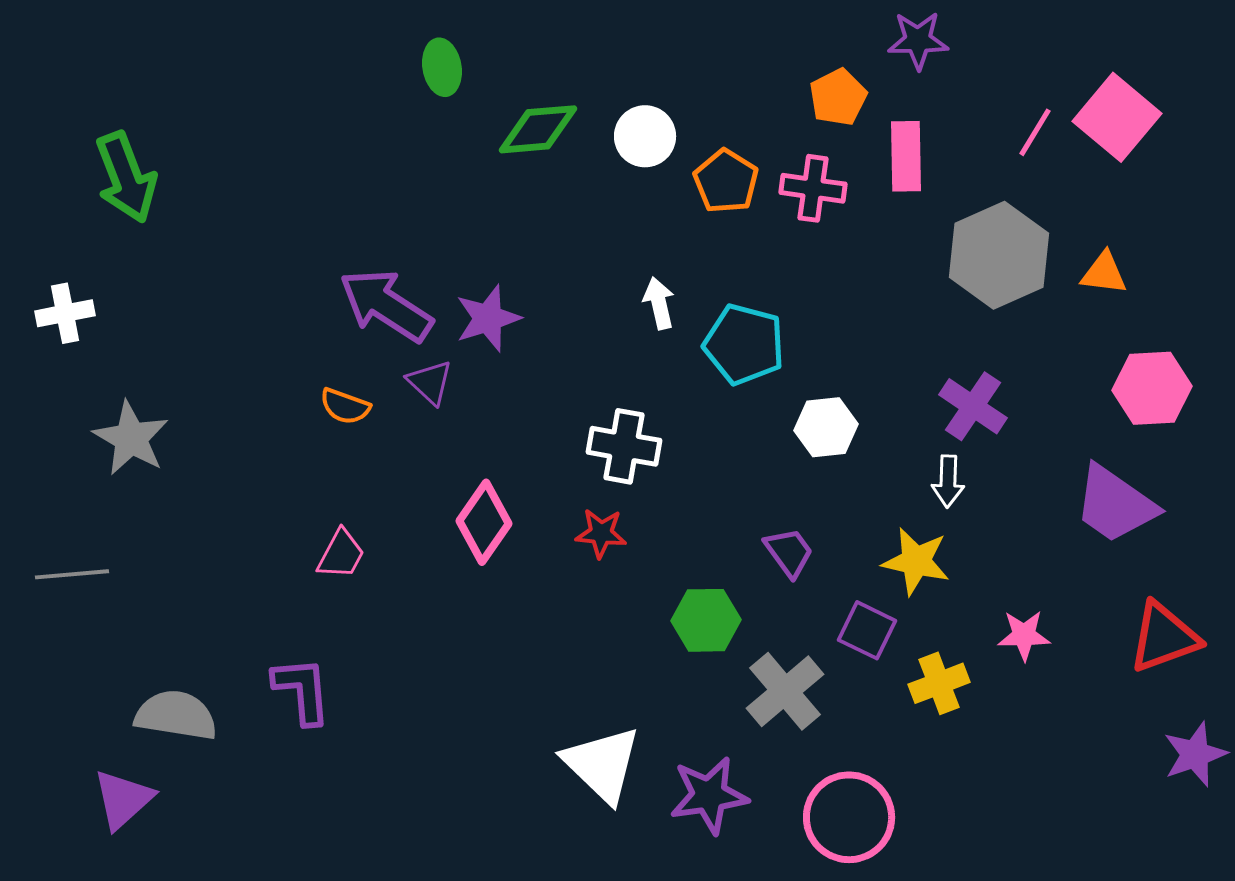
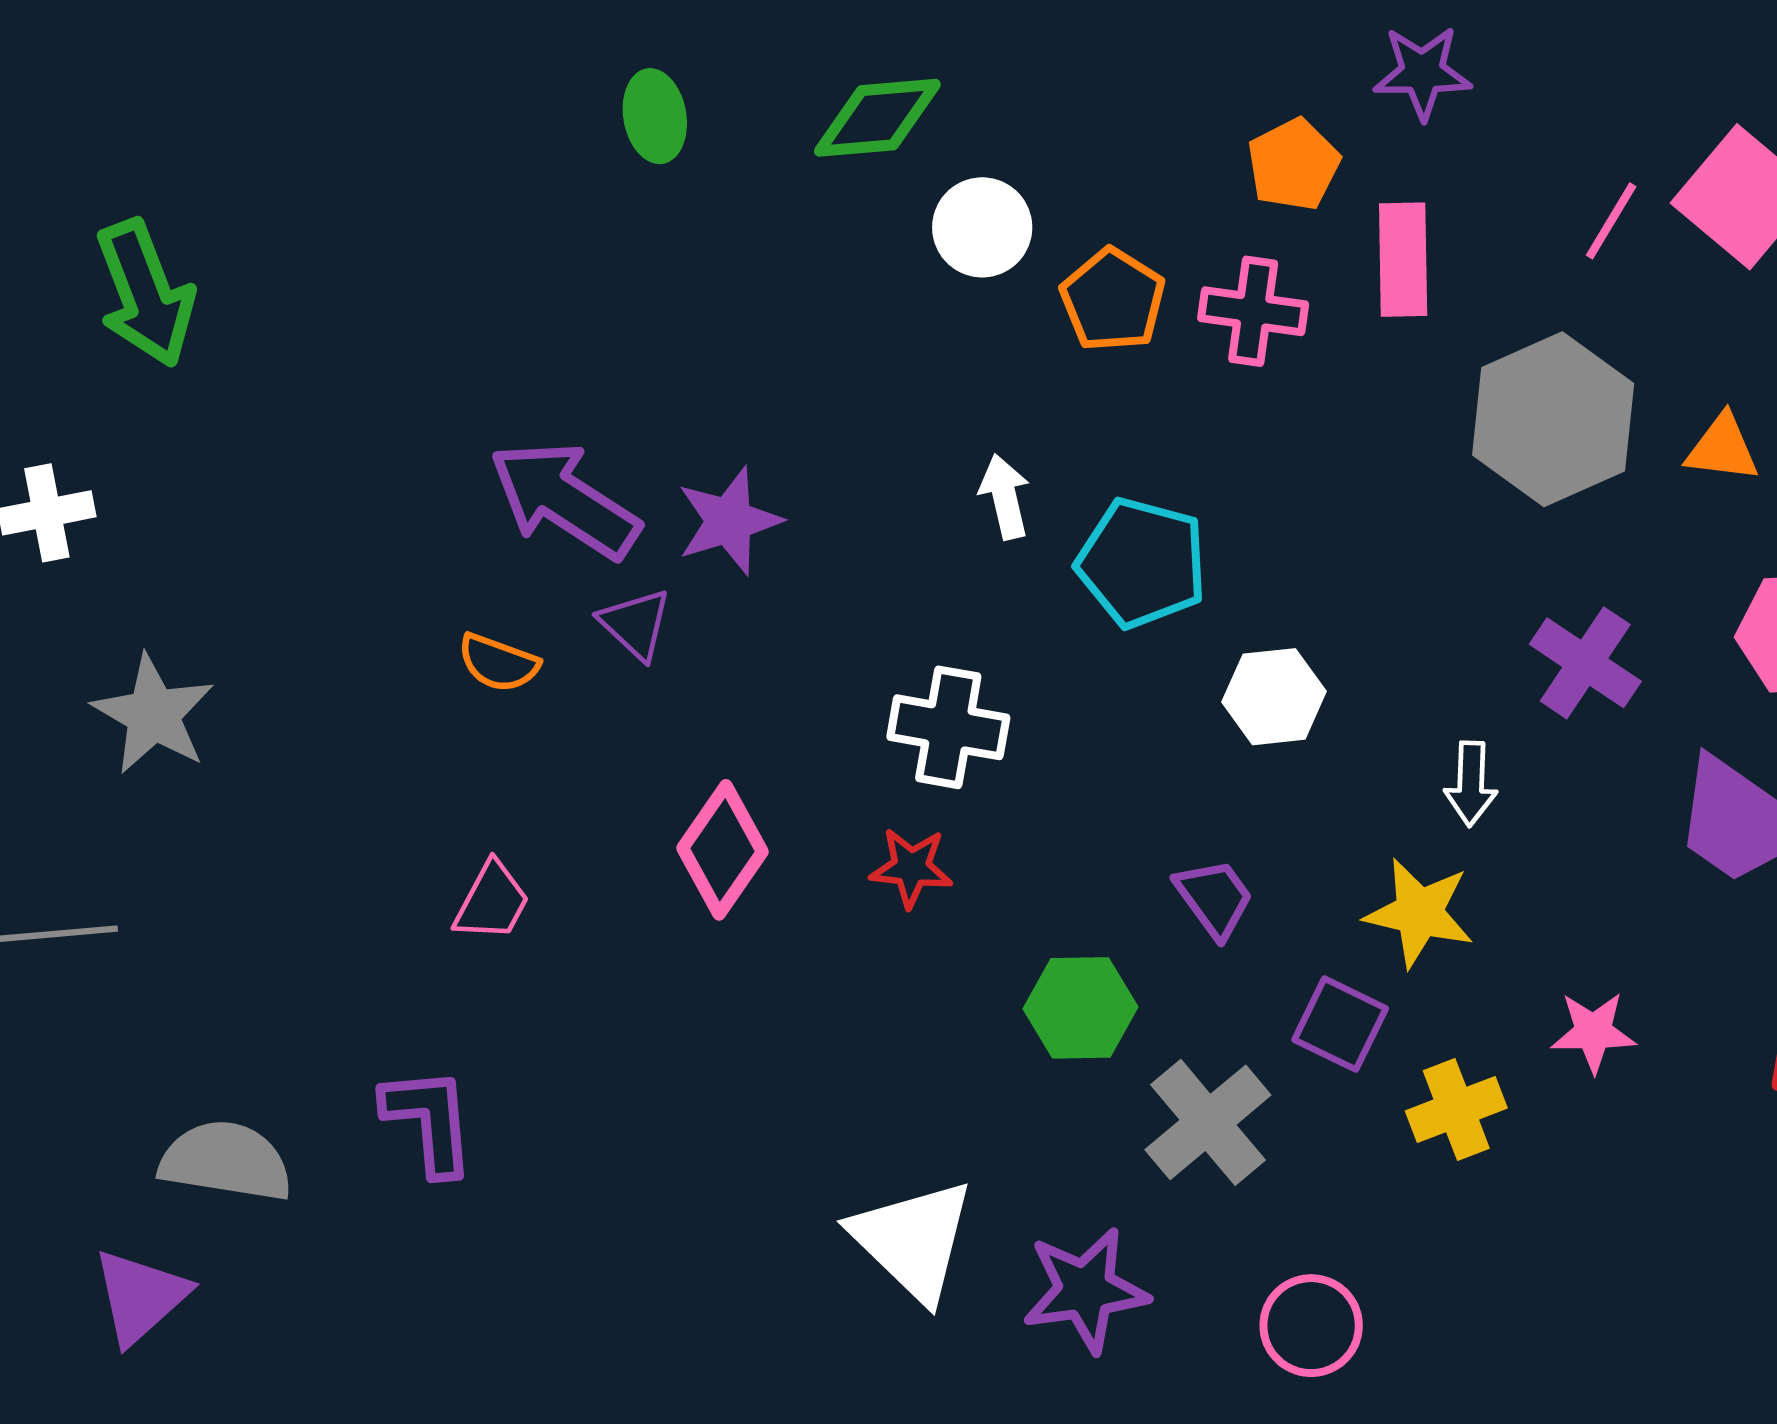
green diamond: (538, 129) -> (877, 118), moved
purple cross: (973, 406) -> (1585, 663), moved
pink circle: (849, 817) -> (1311, 1326), size x0.7

